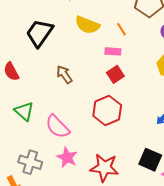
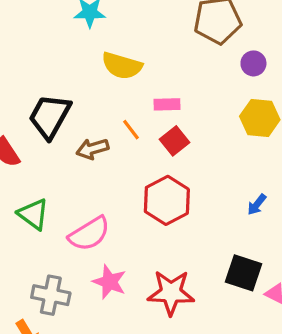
orange line: (121, 29) -> (131, 130), moved
black trapezoid: (40, 33) -> (50, 116), moved
brown arrow: (64, 74) -> (92, 149), turned -66
pink semicircle: (57, 127) -> (89, 234), turned -72

